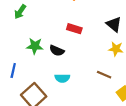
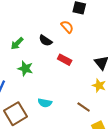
green arrow: (20, 12) -> (17, 43), moved
black semicircle: (57, 51) -> (46, 40), moved

